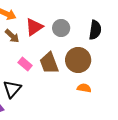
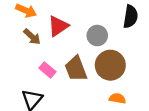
gray circle: (61, 28) -> (97, 36), moved
black semicircle: (95, 30) -> (130, 17), moved

